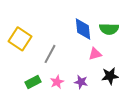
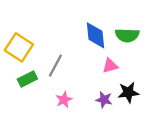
green rectangle: (33, 82) -> (27, 79), moved
purple star: (81, 82) -> (104, 100), moved

